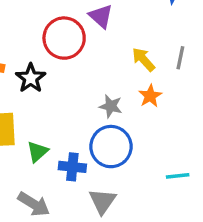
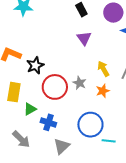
red circle: (64, 38) -> (55, 87), moved
gray star: (111, 106) -> (79, 83), moved
blue circle: (111, 147) -> (90, 125), moved

